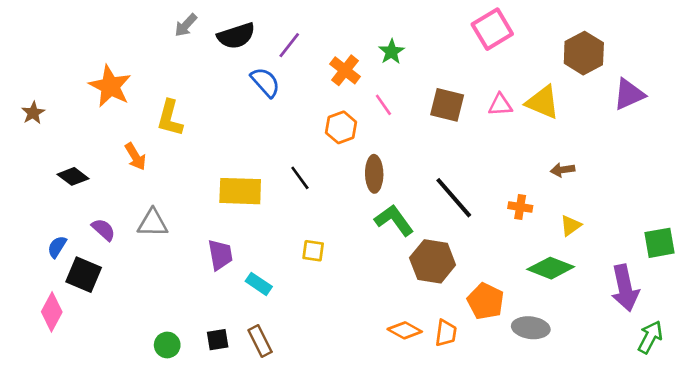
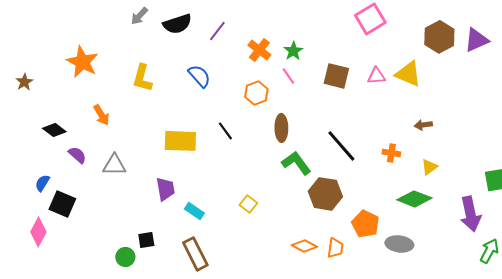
green star: (391, 52) -> (293, 51), moved
blue semicircle: (265, 82) -> (199, 76), moved
purple triangle: (629, 94) -> (476, 40), moved
yellow L-shape: (170, 118) -> (142, 78), moved
purple semicircle: (103, 230) -> (77, 155), moved
yellow square: (313, 251) -> (248, 204), moved, turned 30
black square: (218, 340) -> (146, 240), moved
brown rectangle: (260, 341) -> (195, 254), size x1.4

